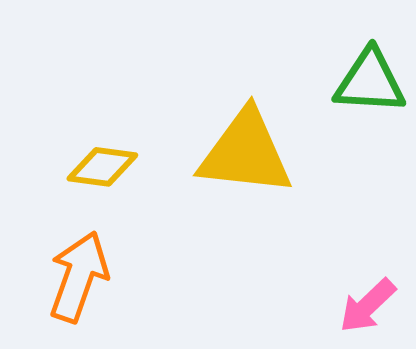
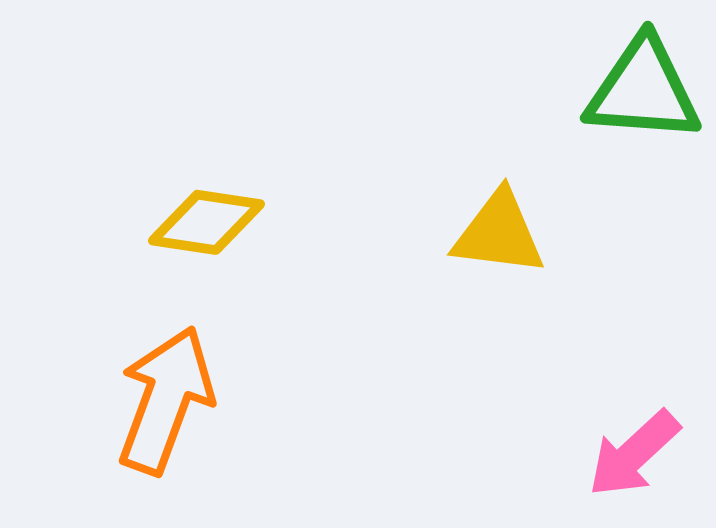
yellow triangle: (246, 153) -> (499, 233), moved, size x0.6

